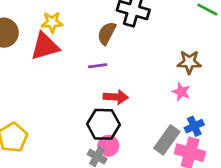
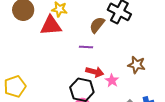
brown star: (189, 62) -> (137, 65), moved
pink star: (181, 92) -> (112, 81), moved

